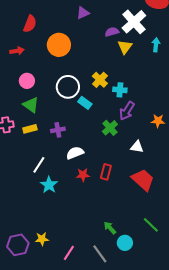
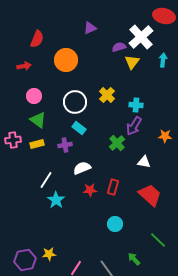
cyan cross: (120, 90) -> (136, 105), moved
cyan rectangle: (85, 103) -> (79, 128), moved
green arrow: (110, 228) -> (134, 259), moved
cyan circle: (125, 243) -> (115, 224), moved

